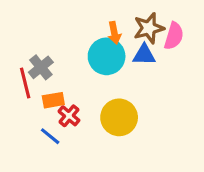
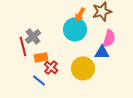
orange arrow: (114, 33) -> (80, 14), turned 40
pink semicircle: (174, 36) -> (109, 38), moved
blue triangle: (144, 55) -> (102, 52), moved

